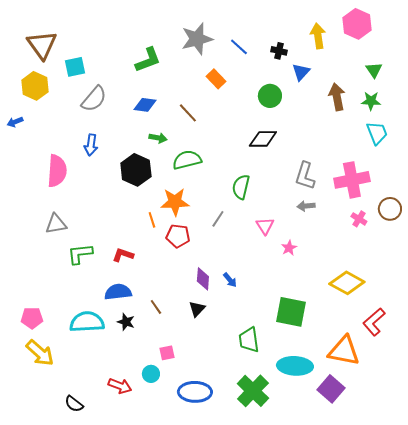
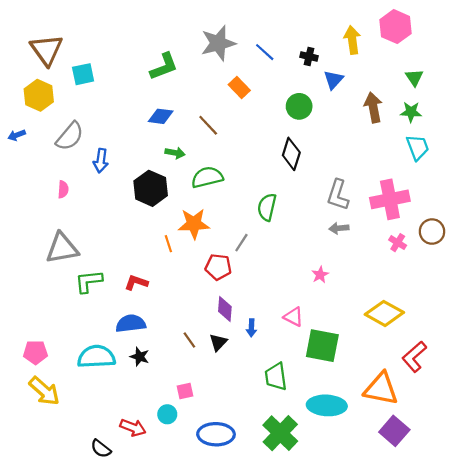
gray semicircle: (94, 99) -> (70, 136), moved
black diamond: (263, 139) -> (291, 154), turned -72
pink semicircle: (57, 171) -> (63, 189), size x0.5
gray triangle: (56, 224) -> (62, 248), size x1.4
pink triangle: (265, 226) -> (294, 317), moved, turned -30
red pentagon: (178, 236) -> (218, 267), moved
blue arrow: (230, 280) -> (251, 328), moved, turned 42
brown line: (156, 307) -> (189, 340), moved
purple square: (331, 389) -> (394, 431), moved
black semicircle: (74, 404) -> (101, 449), moved

